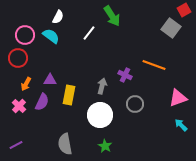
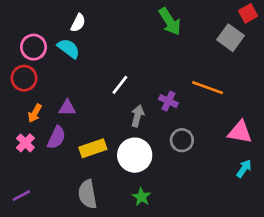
green arrow: (112, 16) -> (170, 21), moved
white line: (89, 33) -> (120, 85), moved
yellow rectangle: (69, 95) -> (93, 148), moved, turned 60
pink triangle: (178, 98) -> (240, 132), turned 30
cyan arrow: (181, 125) -> (244, 169), turned 80

